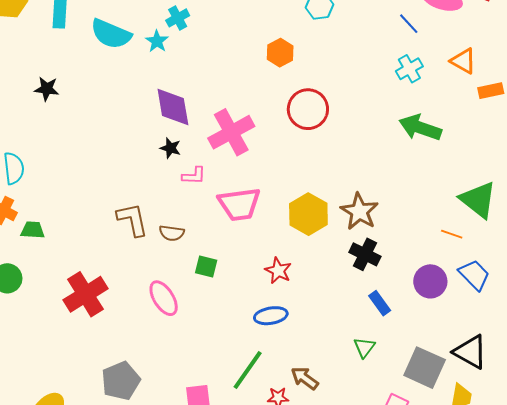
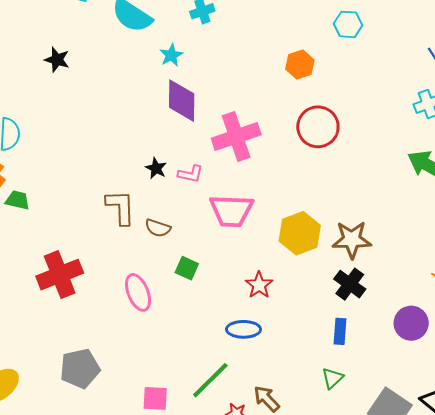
cyan star: (157, 41) -> (171, 55), moved
black star: (170, 148) -> (156, 168), moved
brown star: (359, 211) -> (352, 240), turned 30
blue rectangle: (380, 303) -> (340, 331), moved, turned 30

